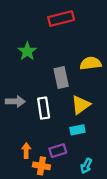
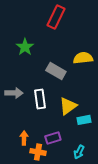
red rectangle: (61, 19) -> (56, 17), turned -50
gray rectangle: (61, 77) -> (56, 71), turned -48
yellow triangle: (81, 105) -> (68, 106), moved
cyan rectangle: (77, 130) -> (84, 120), moved

